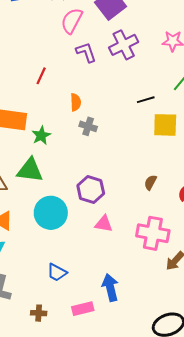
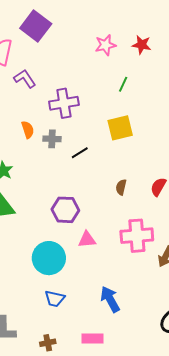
purple cross: (124, 45) -> (64, 103), moved, turned 32
black line: (146, 100) -> (80, 153), moved
gray cross: (88, 126) -> (52, 139), moved
cyan circle: (51, 213) -> (49, 258), moved
pink rectangle: (83, 309) -> (93, 339), moved, turned 30

